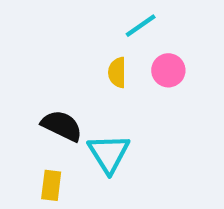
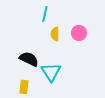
cyan line: (141, 26) -> (45, 14), moved, turned -42

